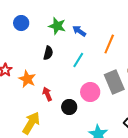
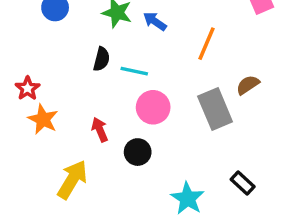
cyan line: (78, 60) -> (134, 71), moved, turned 70
orange star: (27, 79) -> (43, 119), moved
pink circle: (90, 92) -> (153, 107), moved

